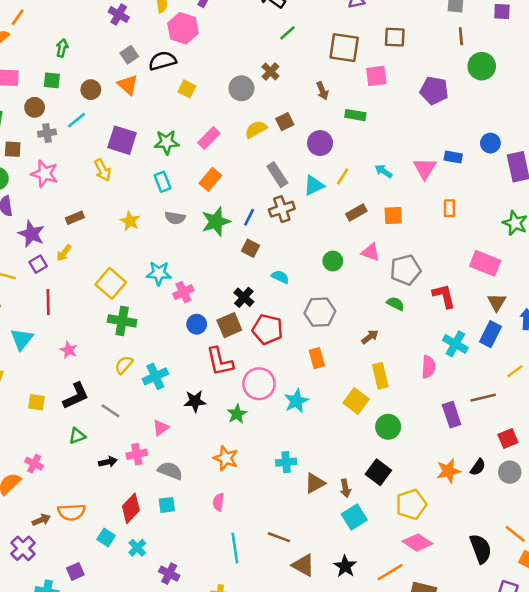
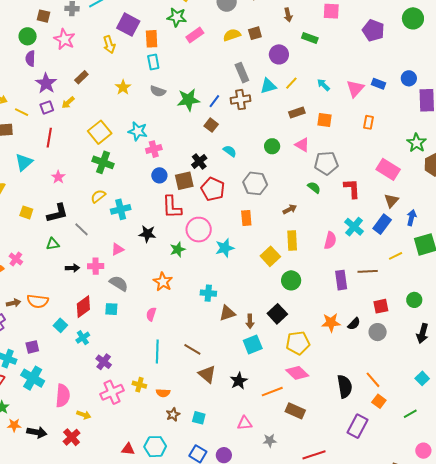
green star: (167, 142) -> (177, 17), moved
orange rectangle: (210, 179) -> (152, 39), moved, turned -54
brown rectangle: (75, 218) -> (81, 77), turned -32

